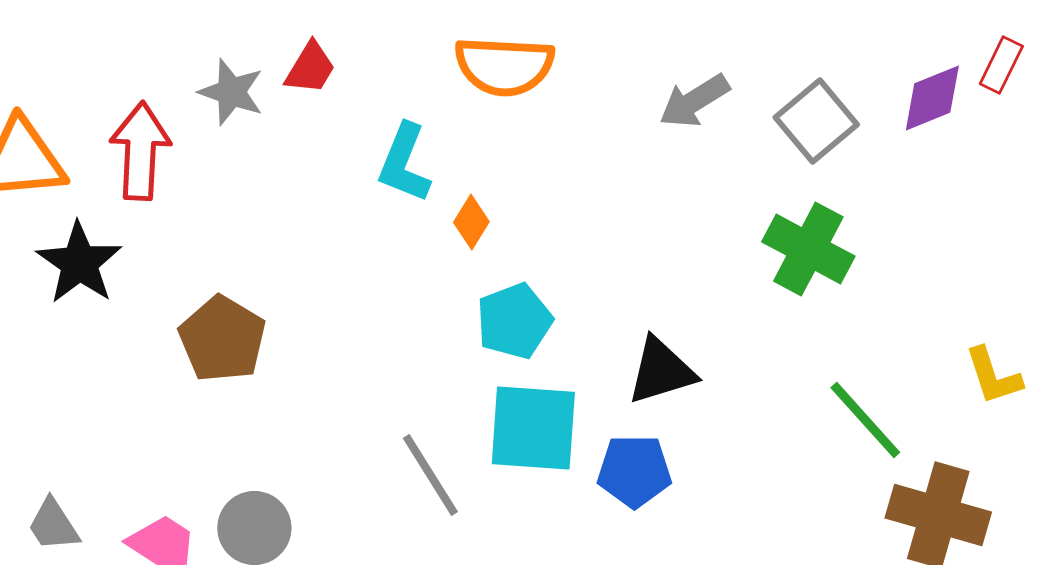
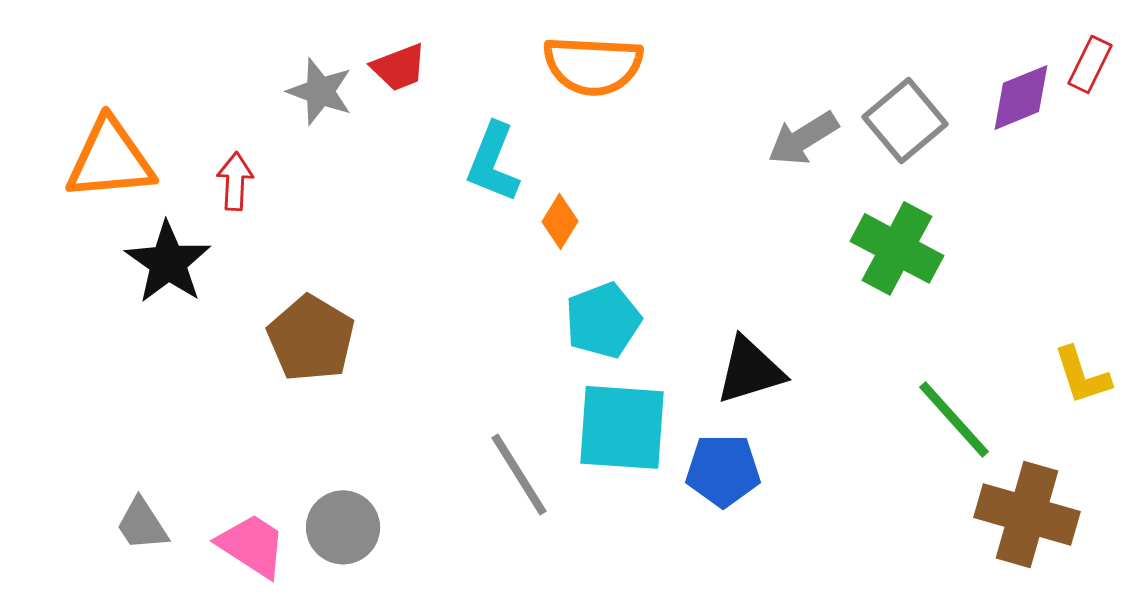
red trapezoid: (310, 68) -> (399, 67), turned 38
gray arrow: (694, 101) -> (803, 138), moved
red arrow: (140, 151) -> (235, 181), moved, size x0.6

